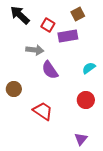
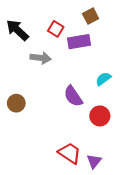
black arrow: (20, 15) -> (17, 30), moved
purple semicircle: (50, 70) -> (73, 96), moved
red trapezoid: (43, 111) -> (70, 153), moved

